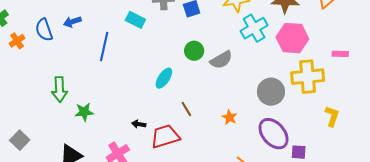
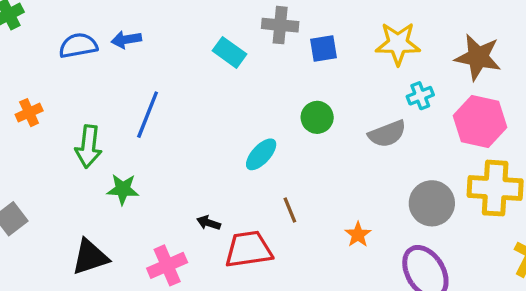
cyan cross: (254, 28) -> (420, 96), size x0.6
blue semicircle: (44, 30) -> (78, 46), turned 90
orange cross: (17, 41) -> (29, 113), moved
blue line: (104, 46) -> (148, 115), moved
gray semicircle: (221, 60) -> (387, 134), moved

